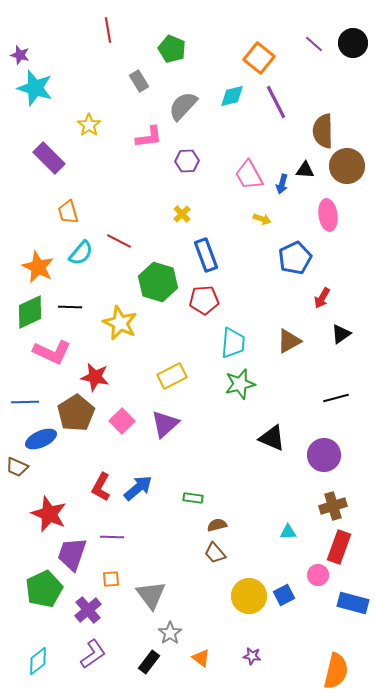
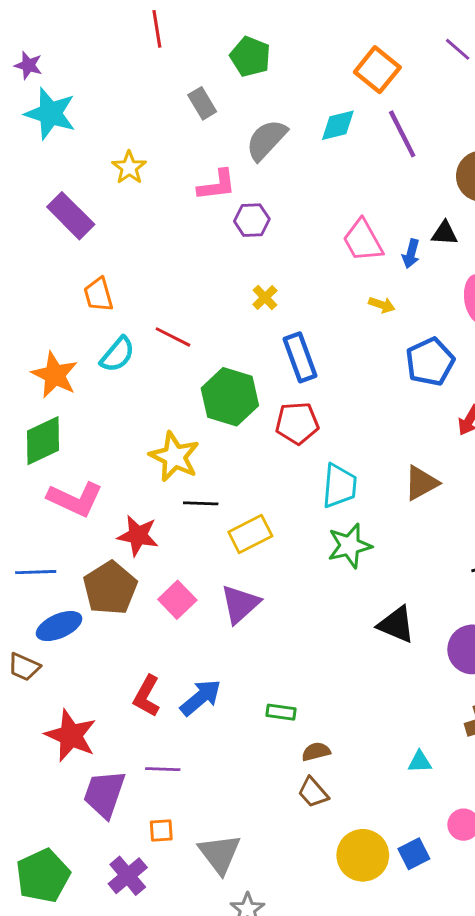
purple hexagon: (187, 161) -> (252, 220), moved
black line: (70, 307) -> (201, 503), moved
green pentagon: (44, 589) -> (43, 876), moved

